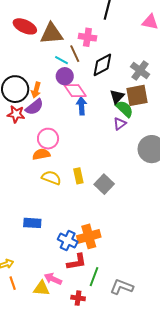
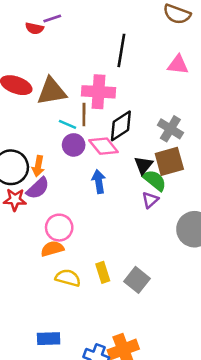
pink cross: (87, 37) -> (98, 92), size x1.4
brown line: (75, 54) -> (84, 115), turned 30
pink diamond: (75, 91) -> (104, 146), moved

